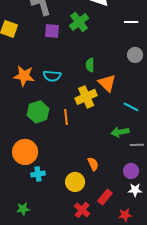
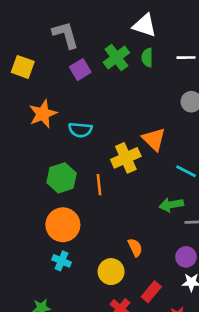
purple square: (52, 31) -> (80, 70), turned -35
green semicircle: (90, 65) -> (147, 58), moved
orange star: (24, 76) -> (43, 114), moved, turned -30
orange circle: (25, 152) -> (63, 225), moved
cyan cross: (38, 174) -> (62, 261), turned 32

